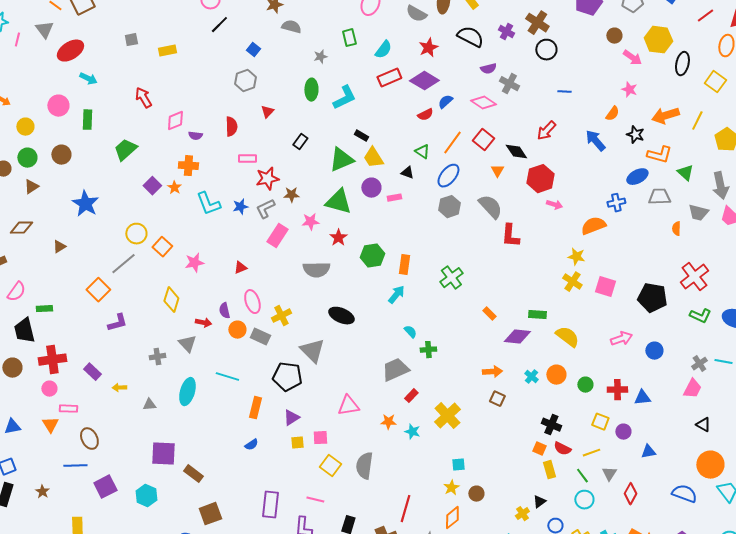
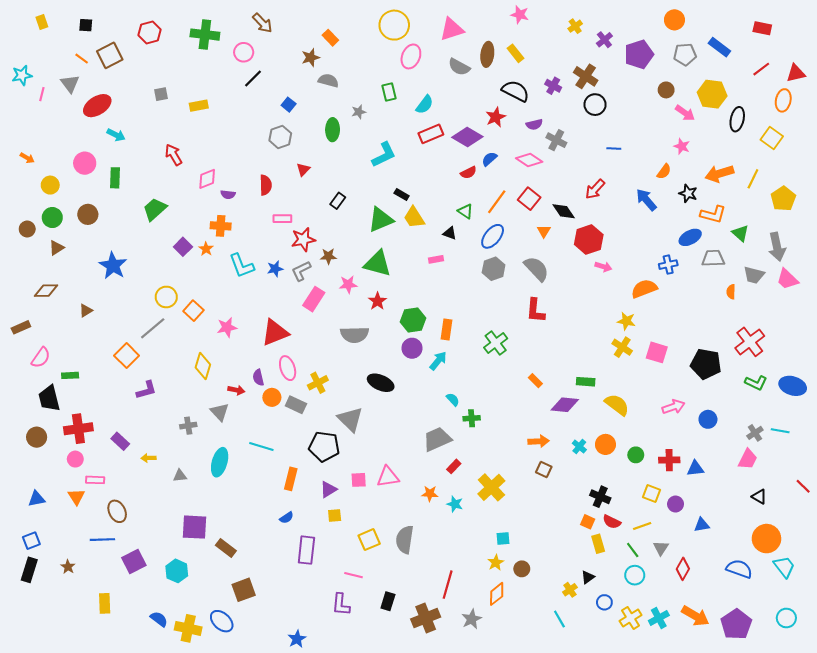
red star: (428, 48) -> (496, 117), moved
green ellipse: (311, 90) -> (333, 130), moved
purple circle: (371, 188) -> (412, 348), moved
red L-shape: (510, 236) -> (535, 311), moved
red triangle: (240, 268) -> (275, 333), size x2.0
pink square: (320, 438) -> (359, 480), moved
yellow square: (330, 466) -> (369, 540), turned 30
purple rectangle: (270, 505) -> (306, 550), moved

